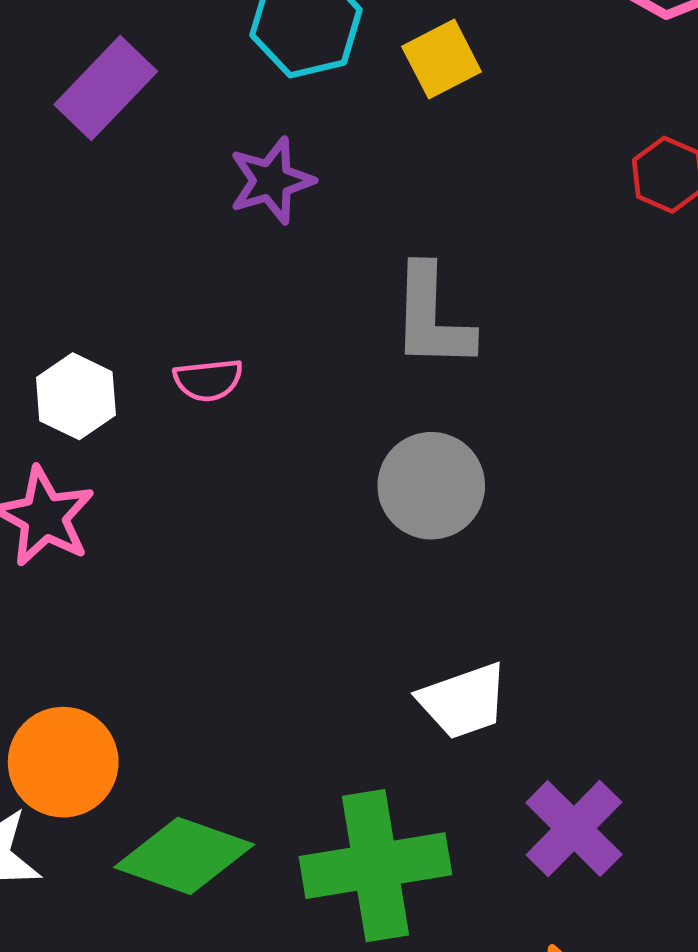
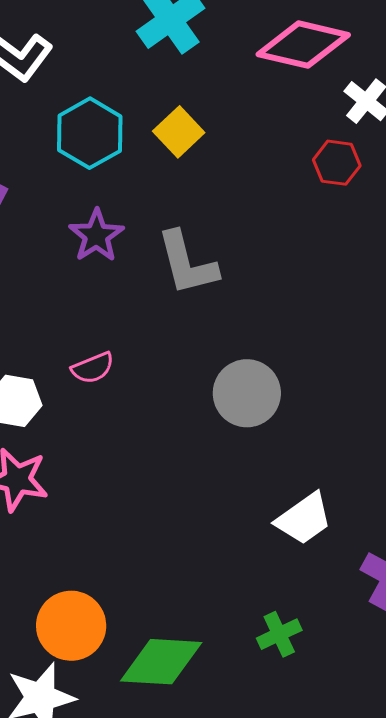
gray L-shape: (432, 317) -> (187, 263), moved
green cross: (375, 866) -> (279, 634), size x0.5

